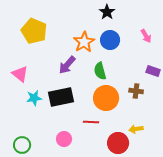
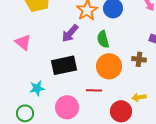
cyan star: (34, 98) -> (37, 88), moved
pink circle: (64, 139) -> (67, 107), size x1.5

